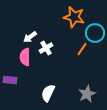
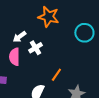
orange star: (74, 17) -> (48, 17), moved
orange line: (82, 49) -> (56, 75), moved

